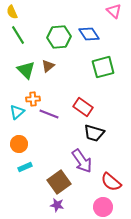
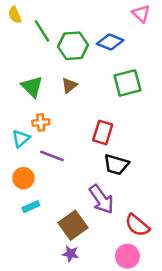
blue diamond: (89, 34) -> (110, 42), turned -35
green line: (18, 35) -> (42, 31), moved
brown triangle: (48, 66) -> (69, 85), moved
red rectangle: (83, 107) -> (103, 132), turned 72
purple line: (49, 114) -> (52, 156), moved

